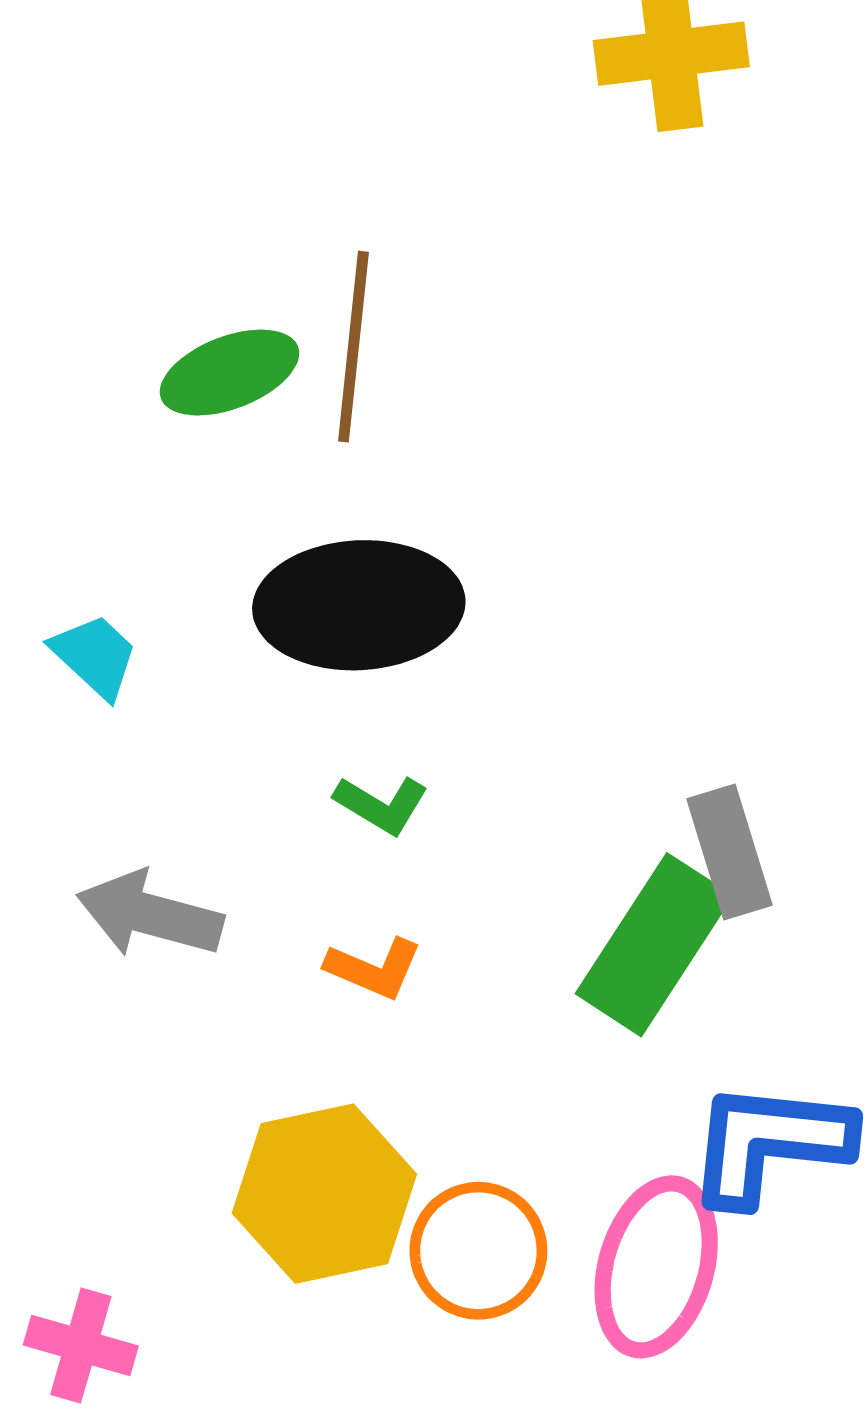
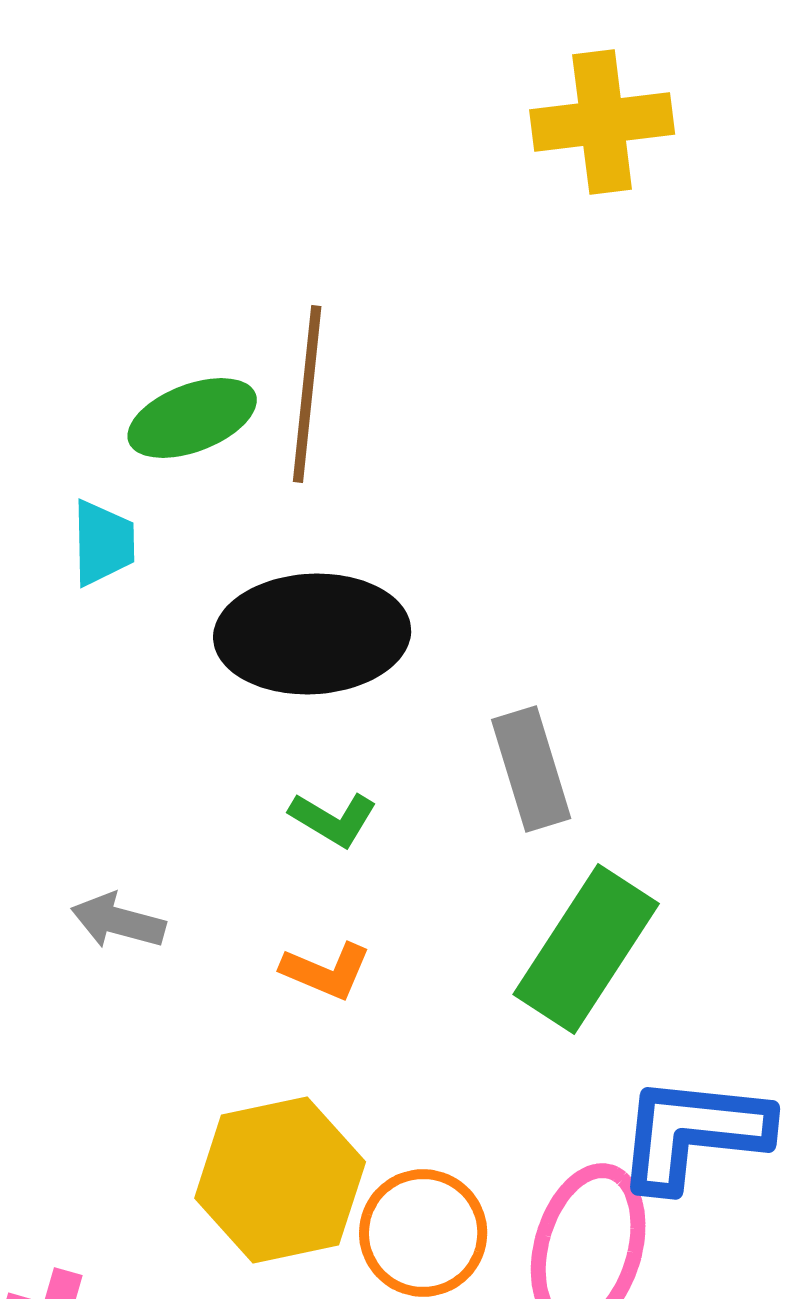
cyan trapezoid: (95, 656) -> (103, 543), moved, turned 46
gray rectangle: (729, 852) -> (531, 769), moved
gray arrow: (150, 915) -> (118, 921), size x0.7

